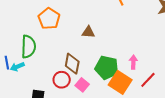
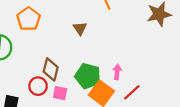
brown triangle: (88, 32) -> (80, 28), moved, turned 48
pink square: (82, 85) -> (60, 93), turned -32

